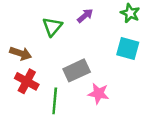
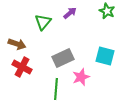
cyan square: (128, 48) -> (105, 56), moved
pink star: (99, 94) -> (81, 77), turned -30
green line: (55, 101) -> (56, 89), moved

